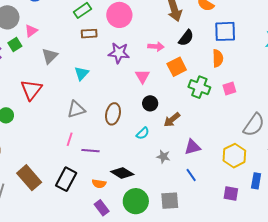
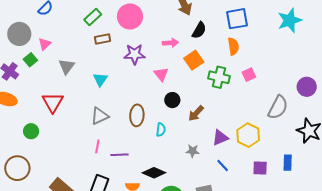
cyan semicircle: (143, 133) -> (161, 130), moved, turned -32
yellow hexagon: (234, 156) -> (248, 135), moved
purple square: (231, 194) -> (260, 168), moved

